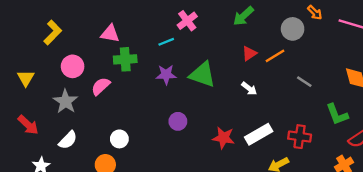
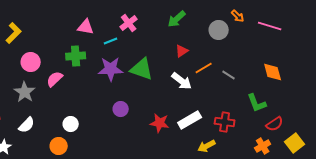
pink triangle: (110, 34) -> (86, 27), moved
orange line: (275, 56) -> (204, 68), moved
purple star: (166, 75) -> (111, 69), size x1.4
white arrow: (249, 89) -> (182, 81), size x1.5

